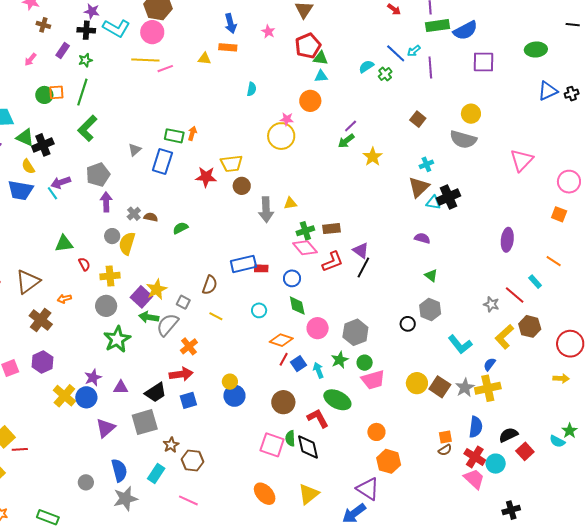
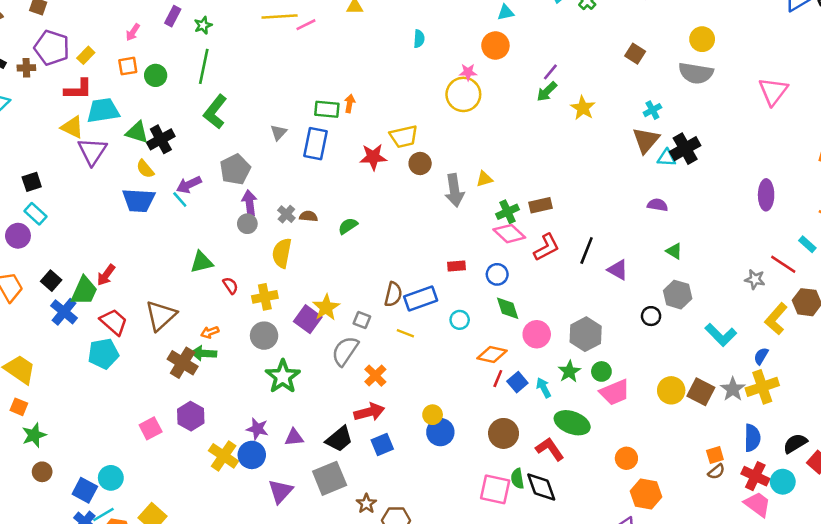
orange square: (56, 92) -> (128, 66), moved
gray circle: (112, 236) -> (247, 224), moved
purple triangle: (361, 250) -> (618, 270), moved
blue rectangle: (243, 264) -> (421, 299), moved
green arrow: (149, 317) -> (204, 353), moved
purple star: (93, 378) -> (257, 429), turned -30

